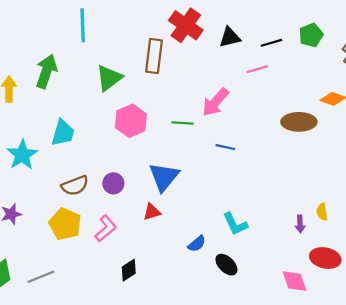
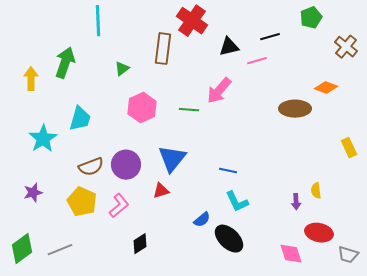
green pentagon: (311, 35) -> (311, 18), moved
black triangle: (230, 37) -> (229, 47), moved
green triangle: (109, 78) -> (122, 69), size x0.6
blue line: (225, 147) -> (228, 171), moved
purple circle: (113, 183) -> (126, 165), size x1.5
black ellipse: (226, 265) -> (229, 239), size x1.4

